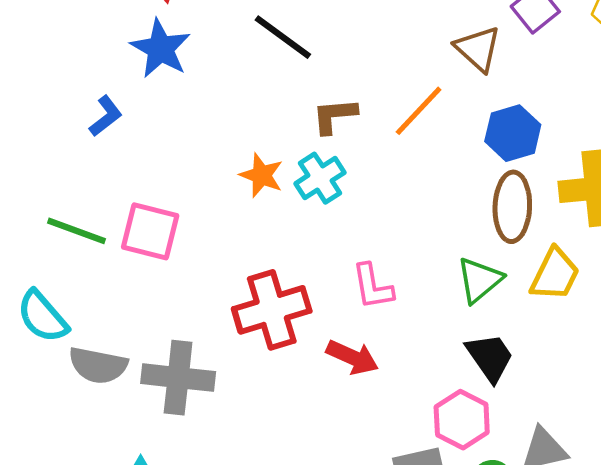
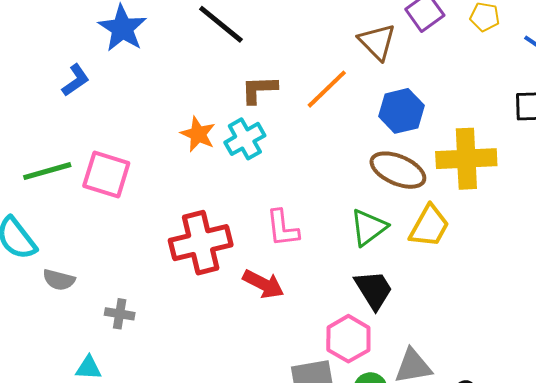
brown ellipse: (512, 207) -> (398, 170), turned -72
green line: (76, 231) -> (47, 171), turned -39
gray semicircle: (98, 365) -> (59, 280), size x0.7
gray cross: (178, 378) -> (120, 314), moved, size x0.5

